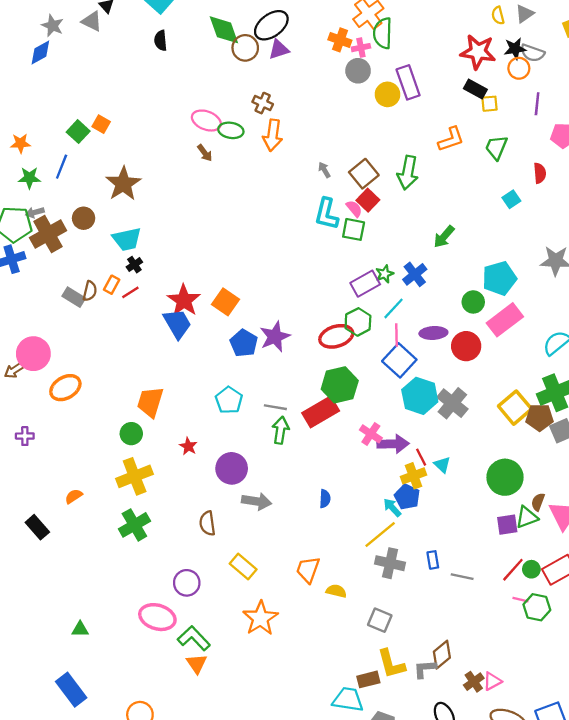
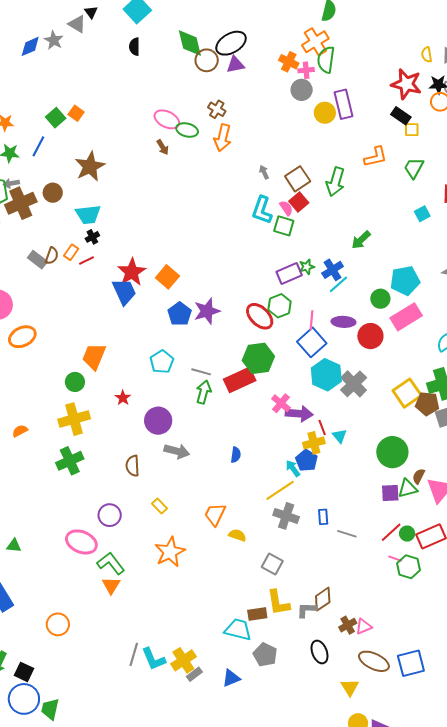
gray star: (53, 26) -> (54, 40), moved
cyan line: (394, 308) -> (338, 284), moved
red ellipse: (336, 336) -> (260, 316), turned 56
yellow rectangle: (243, 567) -> (159, 506), size x0.7

